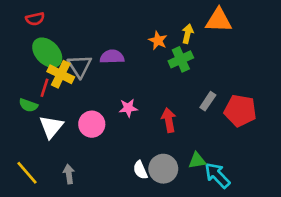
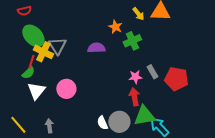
yellow arrow: (188, 34) -> (138, 14), moved, turned 128
purple semicircle: (112, 57) -> (96, 48), moved
gray rectangle: (208, 101) -> (152, 72), turned -64
green semicircle: (28, 105) -> (28, 73), moved, turned -64
pink star: (128, 108) -> (135, 77), moved
red arrow: (169, 120) -> (134, 97), moved
green triangle: (197, 161) -> (144, 116), size x1.6

